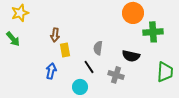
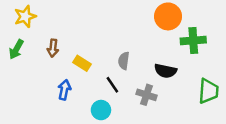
brown arrow: (55, 35) -> (53, 48), moved
green arrow: (13, 39) -> (16, 49), turned 70
yellow rectangle: (65, 50) -> (82, 63), turned -48

